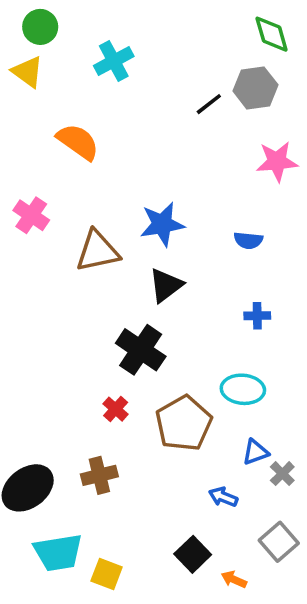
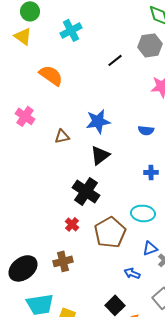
black line: (209, 104) -> (115, 60), moved
brown triangle: (98, 251) -> (62, 136), size x0.6

